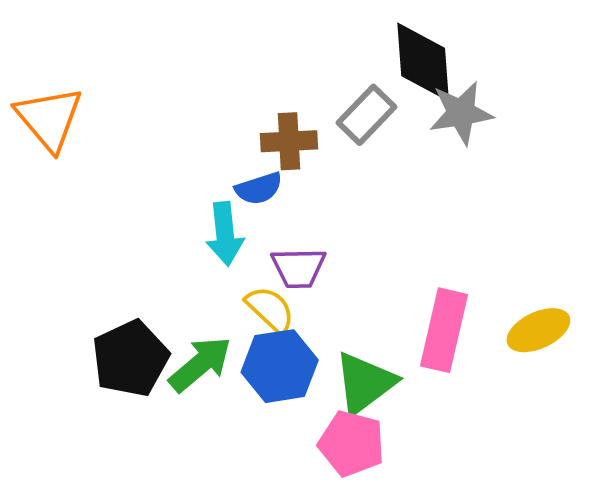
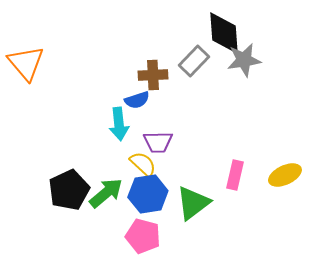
pink rectangle: (444, 330) -> (235, 175), size x0.7
pink pentagon: (351, 444) -> (143, 236), moved

